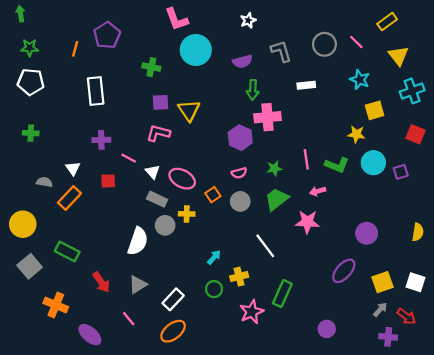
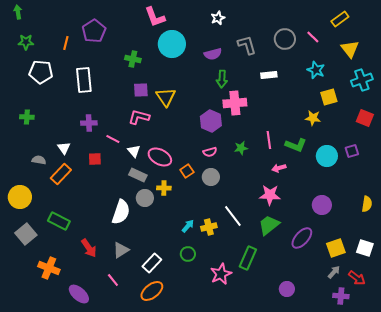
white pentagon: (31, 82) -> (41, 72), moved
cyan circle: (373, 163) -> (327, 156), moved
green trapezoid: (277, 199) -> (269, 225), moved
yellow cross: (239, 277) -> (209, 227), moved

